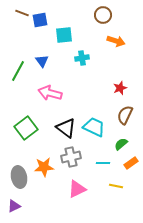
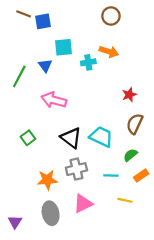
cyan square: (64, 35) -> (64, 47), moved
orange arrow: (116, 41) -> (109, 52), moved
green square: (26, 128) -> (28, 138), size x0.6
gray ellipse: (19, 177) -> (51, 213), moved
purple triangle: (14, 206) -> (15, 222), turned -32

